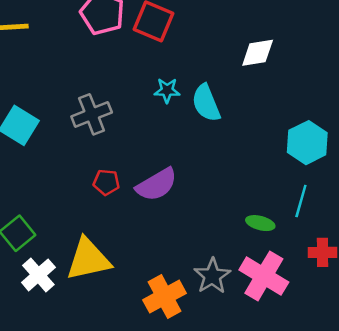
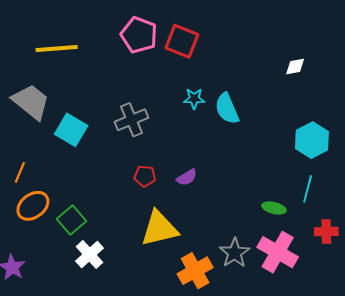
white diamond: (258, 53) -> (295, 67), moved, size x0.7
purple semicircle: (157, 185) -> (187, 177), size x0.6
yellow triangle: (88, 259) -> (159, 229), moved

